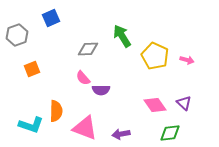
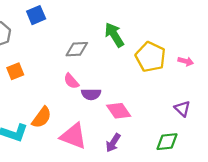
pink diamond: (155, 105) -> (119, 111), moved
orange semicircle: (56, 111) -> (42, 117), turned 35
purple arrow: (121, 134) -> (113, 143), turned -48

